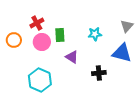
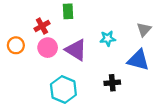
green rectangle: (60, 35) -> (68, 11), moved
purple triangle: (72, 57) -> (76, 50), moved, size x1.5
cyan hexagon: (40, 80) -> (63, 89), moved

